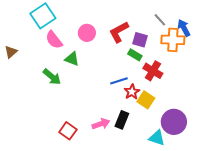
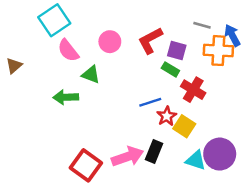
gray line: (160, 20) -> (202, 25), turned -32
green arrow: (52, 77) -> (66, 97), turned 138
pink arrow: (101, 124) -> (128, 157), size x1.4
red square: (68, 131) -> (86, 165), size x1.4
cyan triangle: (157, 138) -> (196, 160), moved

